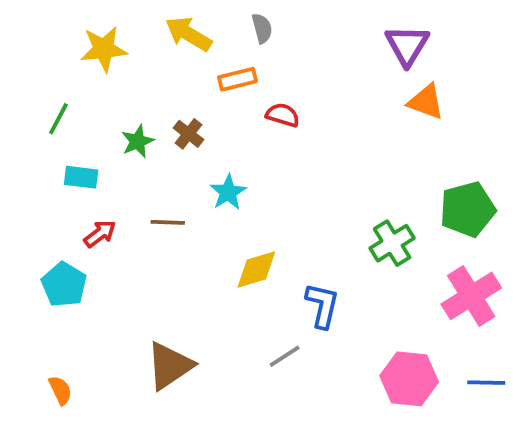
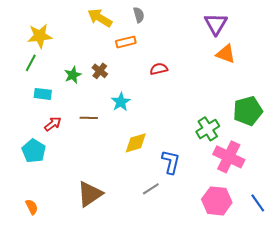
yellow star: (104, 49) -> (40, 36), moved
red semicircle: (283, 115) -> (159, 69), moved, turned -30
pink cross: (471, 296) -> (229, 157), moved, turned -32
blue line: (486, 383) -> (258, 203), turned 54

